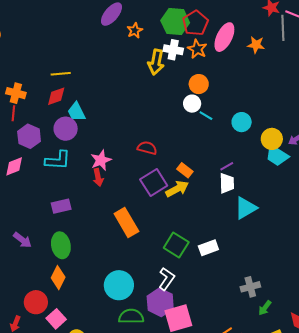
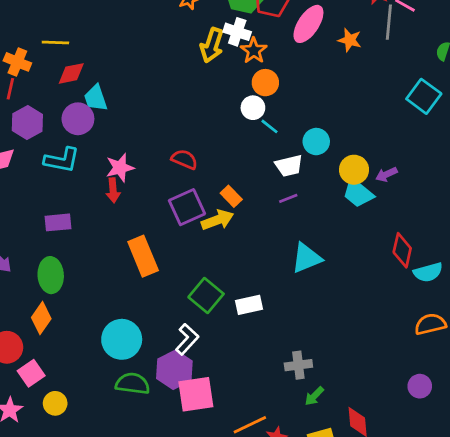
orange star: (197, 49) -> (254, 51), moved
yellow line: (61, 74) -> (55, 42), moved
white trapezoid: (227, 183) -> (289, 166), moved, turned 70

